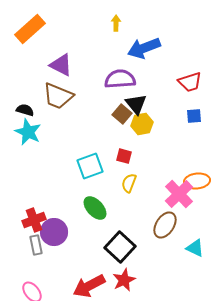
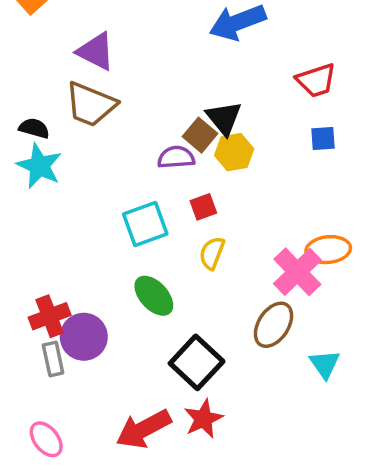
purple semicircle: (120, 79) -> (176, 157), moved, size x0.7
red square: (124, 156) -> (203, 207), turned -35
cyan triangle: (195, 248) -> (325, 364), turned 30

